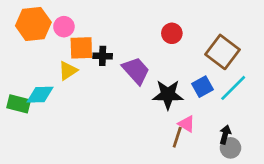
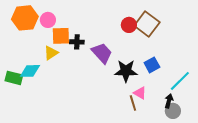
brown square: (222, 52) -> (147, 24), moved
cyan line: (233, 88) -> (180, 81), moved
brown line: (177, 137) -> (133, 103), turned -35

